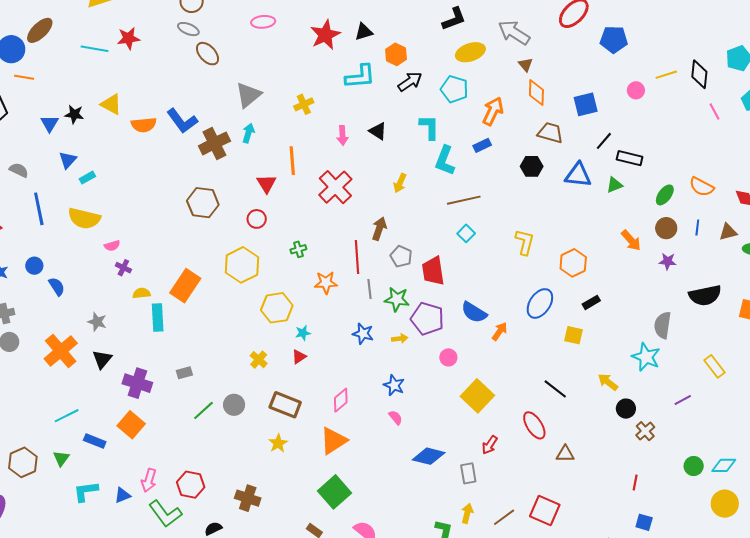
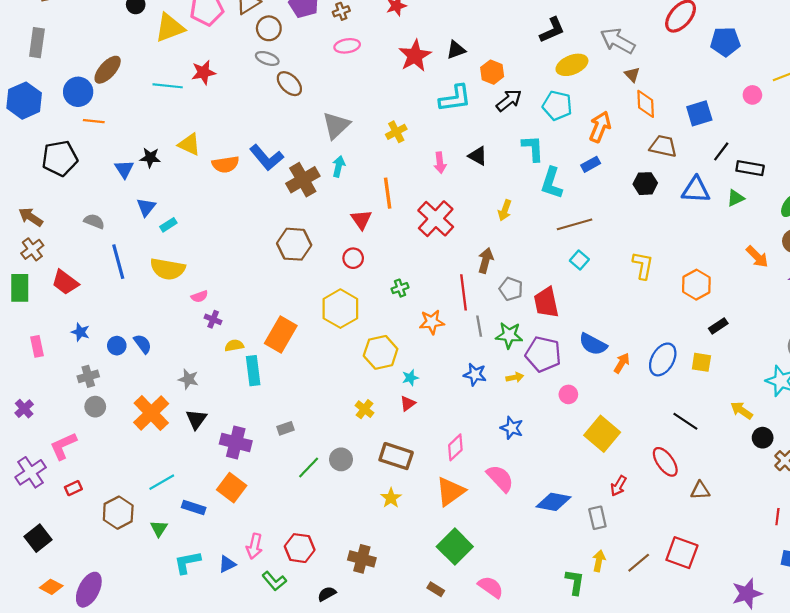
blue circle: (34, 266) -> (117, 346), moved
blue ellipse: (540, 303) -> (663, 359), moved
pink semicircle: (396, 417) -> (500, 478), moved, size x1.8
brown hexagon: (23, 462) -> (118, 513), moved
green L-shape: (165, 514) -> (274, 581), size x0.7

